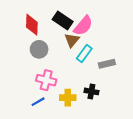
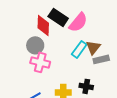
red diamond: (32, 25) -> (43, 25), moved
brown triangle: (72, 40) -> (93, 47), moved
pink cross: (46, 80) -> (40, 62), moved

